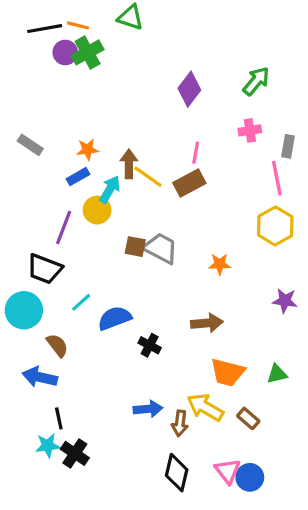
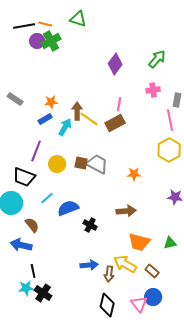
yellow circle: (97, 210) -> (57, 164), moved
blue circle: (250, 477) -> (153, 297), moved

